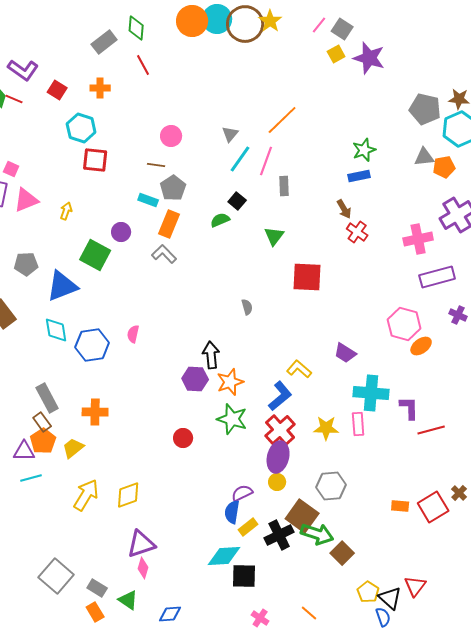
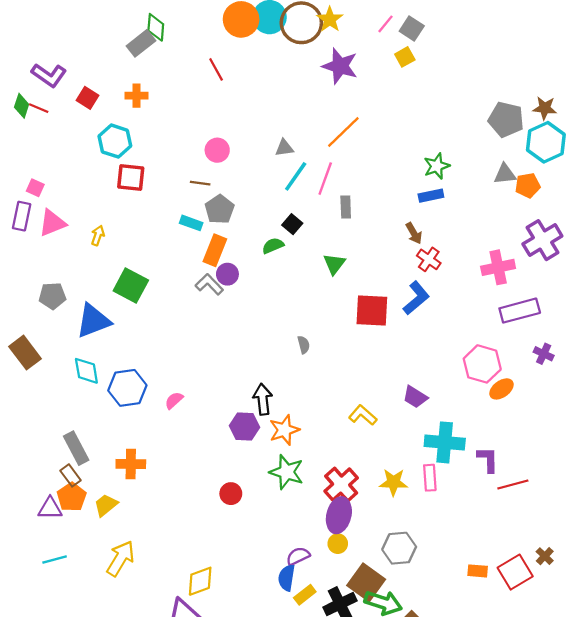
green diamond: (136, 28) -> (156, 27), moved
purple star: (369, 58) -> (340, 66), moved
red line: (143, 65) -> (216, 69), moved
gray triangle: (230, 134) -> (284, 148), turned 42
purple circle: (121, 232) -> (227, 274), moved
pink semicircle: (133, 334) -> (174, 400), moved, turned 36
blue L-shape: (280, 396) -> (416, 298), moved
cyan line: (31, 478) -> (55, 560), moved
yellow diamond: (128, 495) -> (200, 581), moved

